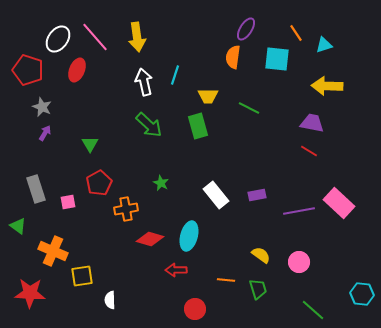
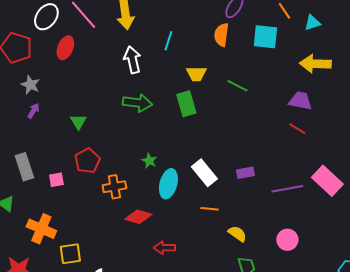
cyan line: (175, 75) -> (168, 41), moved
green arrow: (149, 125) -> (137, 103), turned -36
cyan ellipse: (189, 236) -> (168, 184), moved
yellow semicircle: (261, 255) -> (237, 234), moved
orange line: (226, 280) -> (209, 209), moved

